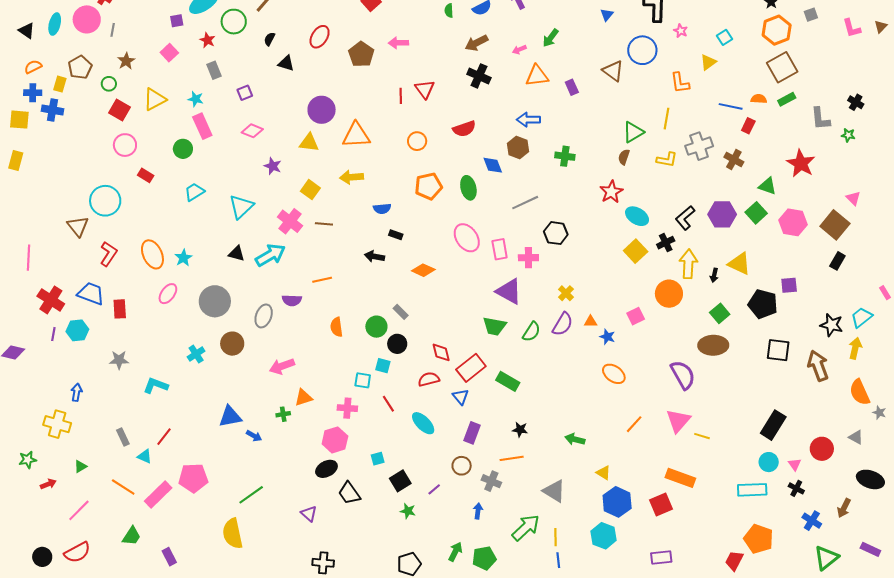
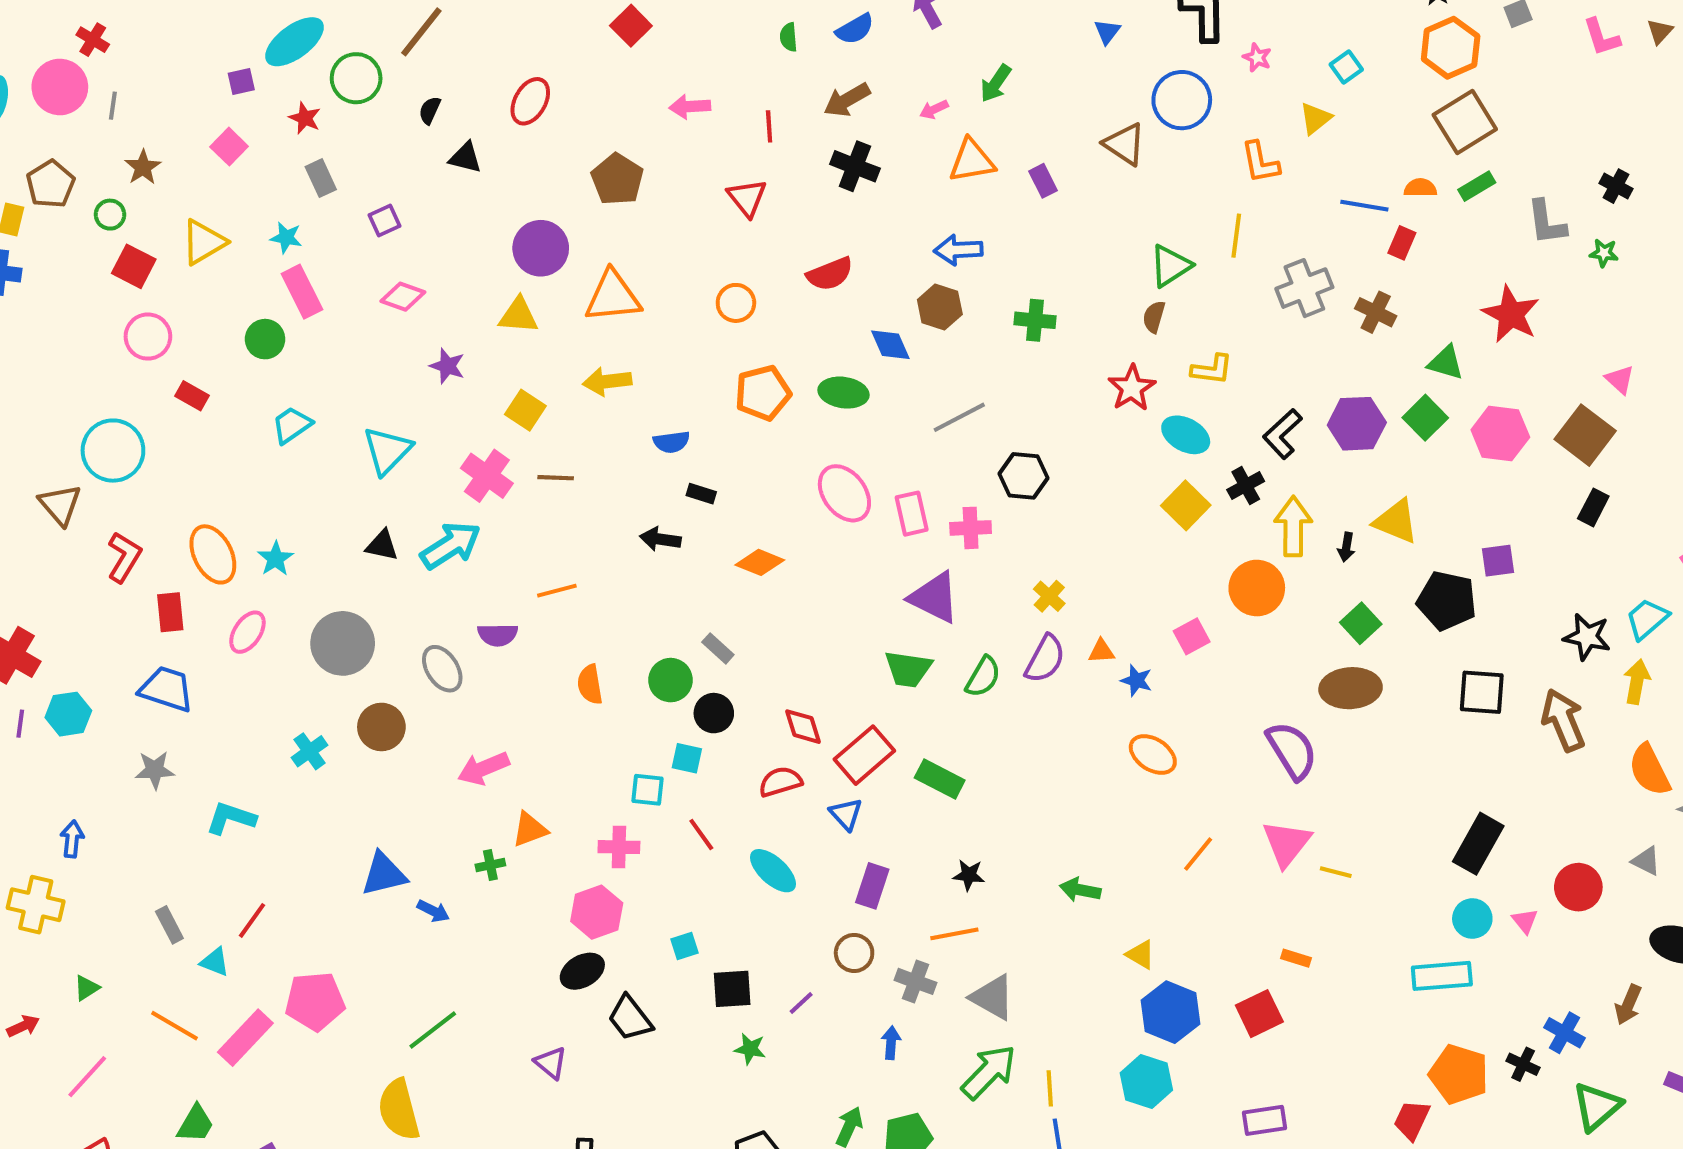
brown pentagon: (361, 54) -> (617, 179), moved
red line: (401, 96) -> (769, 126), moved
yellow L-shape: (667, 160) -> (1212, 369), moved
green ellipse: (468, 188) -> (844, 393), turned -65
blue trapezoid: (91, 294) -> (166, 689), moved
red rectangle: (120, 309) -> (170, 612), moved
gray ellipse: (264, 316) -> (442, 669), turned -50
orange rectangle: (680, 478) -> (1296, 958), size x0.5
black square: (400, 481) -> (732, 989), turned 30
black cross: (796, 488) -> (1523, 1064), moved
gray triangle: (554, 491) -> (993, 997), moved

